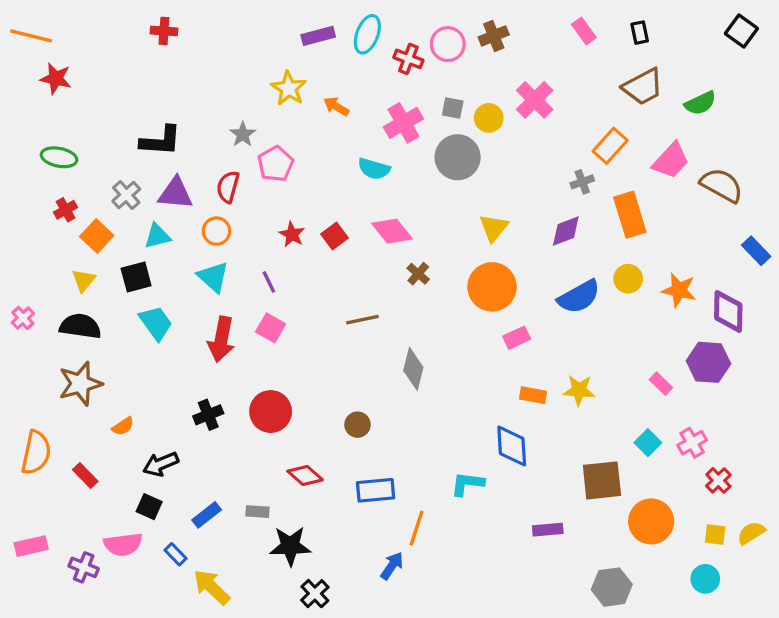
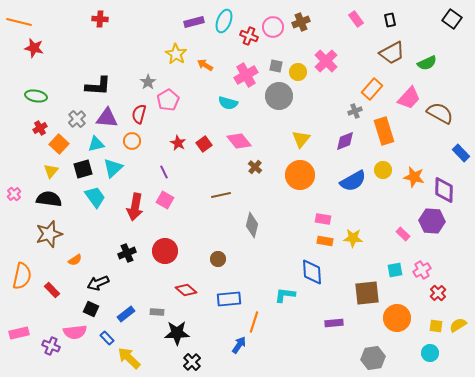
cyan triangle: (213, 277) -> (113, 168), moved, turned 35
pink rectangle: (517, 338) -> (323, 219), moved, turned 35
cyan square: (648, 443) -> (395, 270), turned 35

